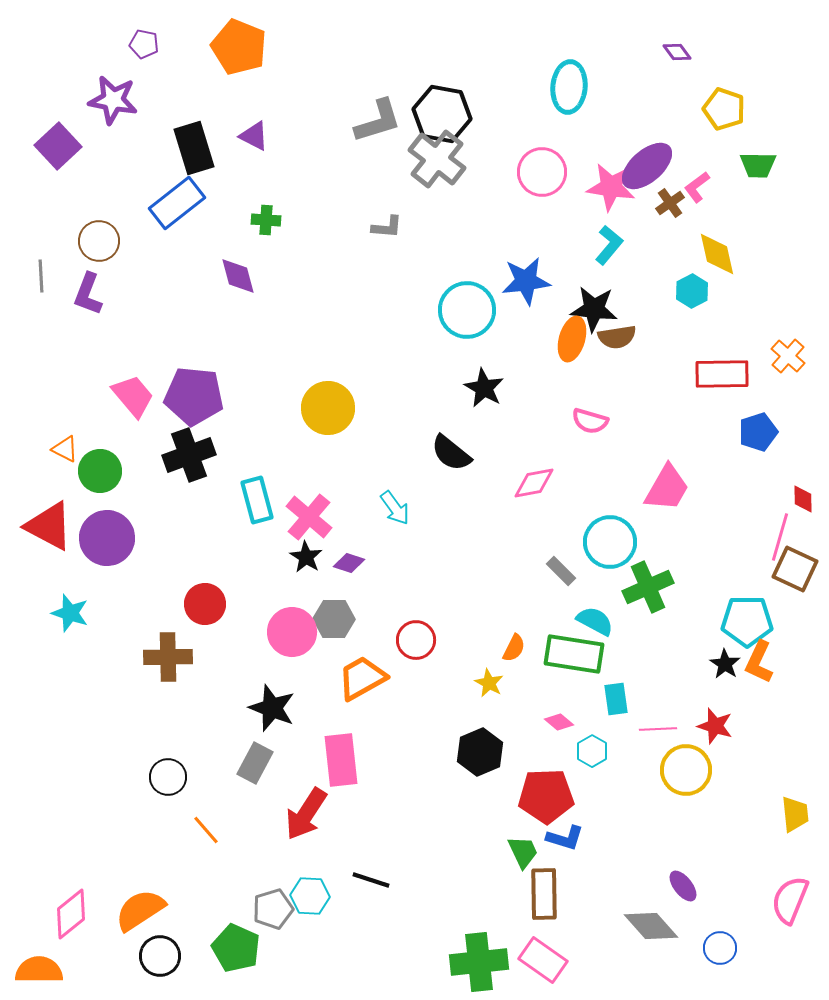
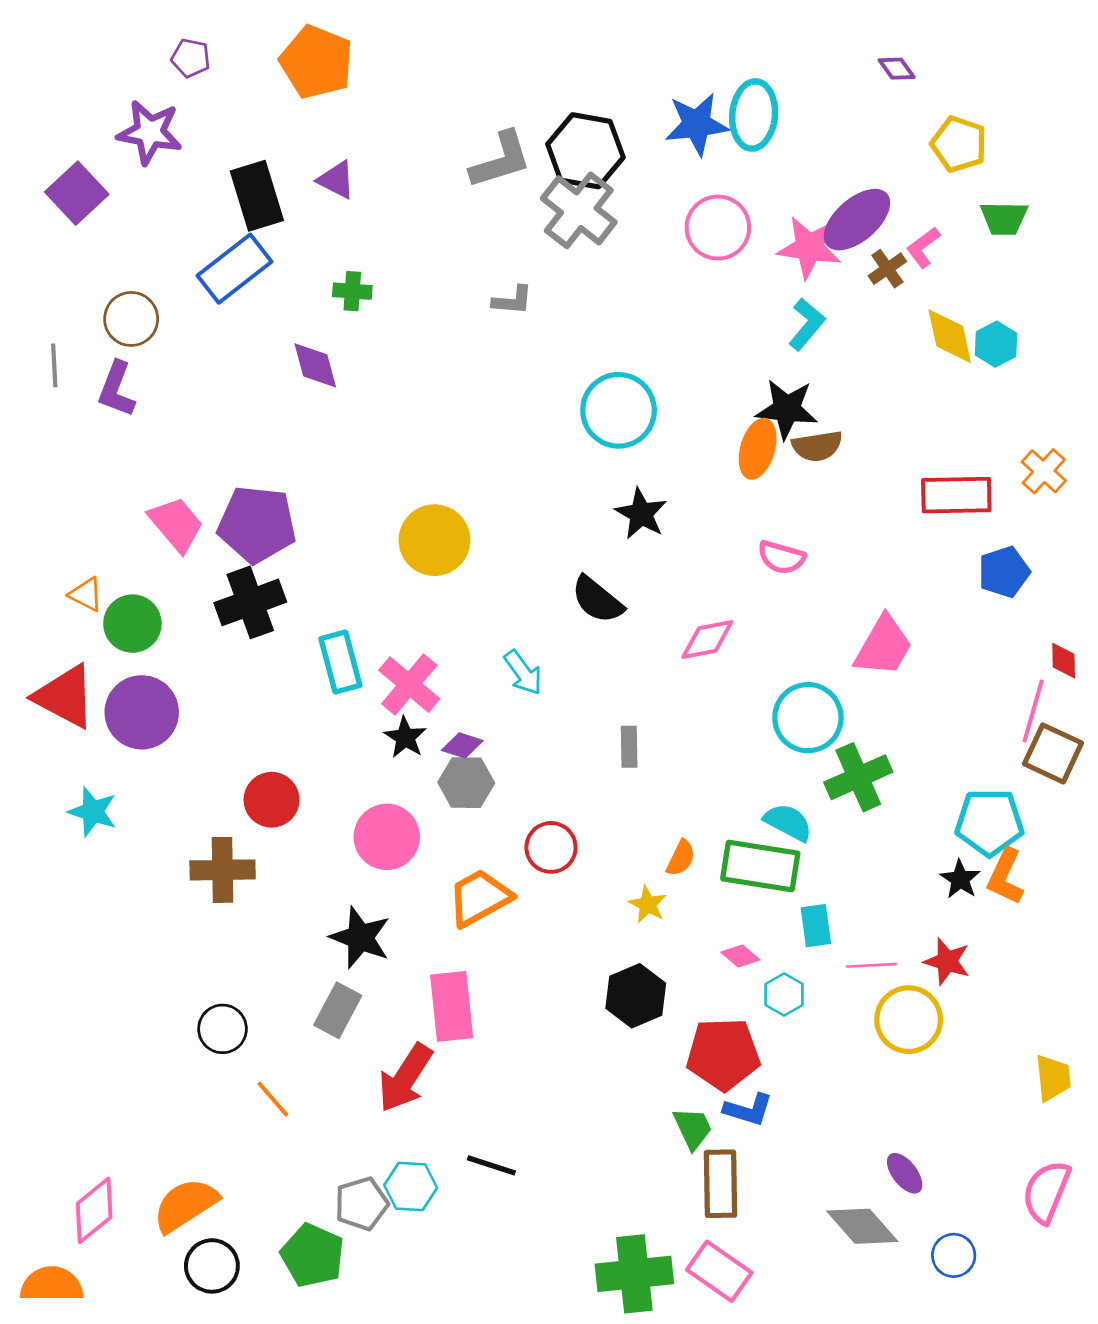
blue star: (526, 281) -> (697, 124), moved
cyan hexagon: (692, 291) -> (996, 344), moved
gray rectangle: (561, 571) -> (629, 747), moved, turned 44
gray hexagon: (334, 619) -> (466, 783), moved

